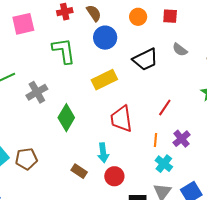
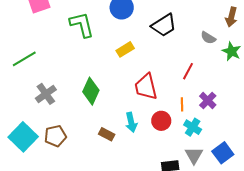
gray semicircle: (180, 50) -> (208, 38), moved
yellow rectangle: (104, 80) -> (125, 49), size x0.7
gray cross: (37, 92) -> (46, 94), moved
brown rectangle: (79, 171) -> (107, 134), moved
red circle: (114, 176) -> (161, 121), moved

